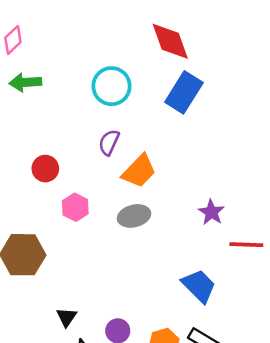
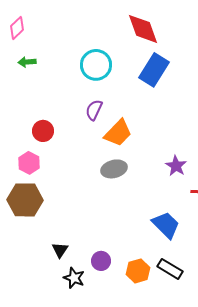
green arrow: (25, 82) -> (27, 62), size x0.7
pink hexagon: (75, 207) -> (29, 163), moved

